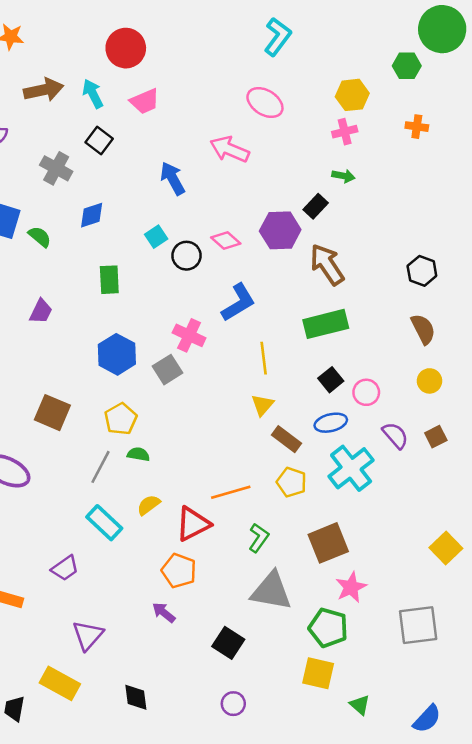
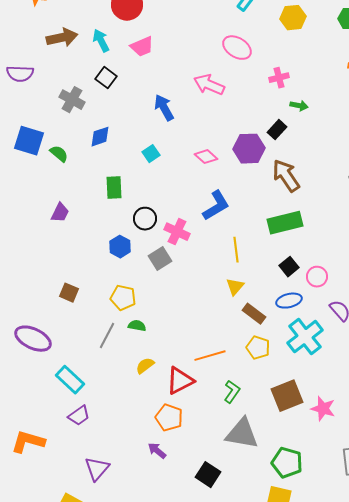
yellow hexagon: (352, 95) -> (293, 18), moved
pink cross: (345, 132) -> (279, 78), moved
black circle: (187, 256) -> (145, 219), moved
blue hexagon: (117, 354) -> (120, 247), size x0.7
brown square: (52, 413) -> (69, 293), size x0.7
yellow pentagon: (121, 419) -> (123, 298), turned -30
cyan rectangle: (104, 523) -> (70, 380), moved
pink star: (351, 587) -> (323, 409), moved, turned -30

